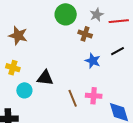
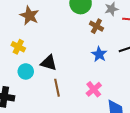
pink cross: (94, 96) -> (94, 89), turned 35
brown line: (73, 98) -> (57, 88), moved

